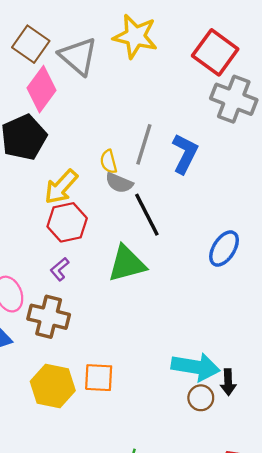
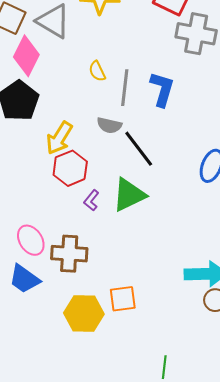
yellow semicircle: (109, 162) -> (97, 71), moved
purple L-shape: (60, 269) -> (91, 200), moved

